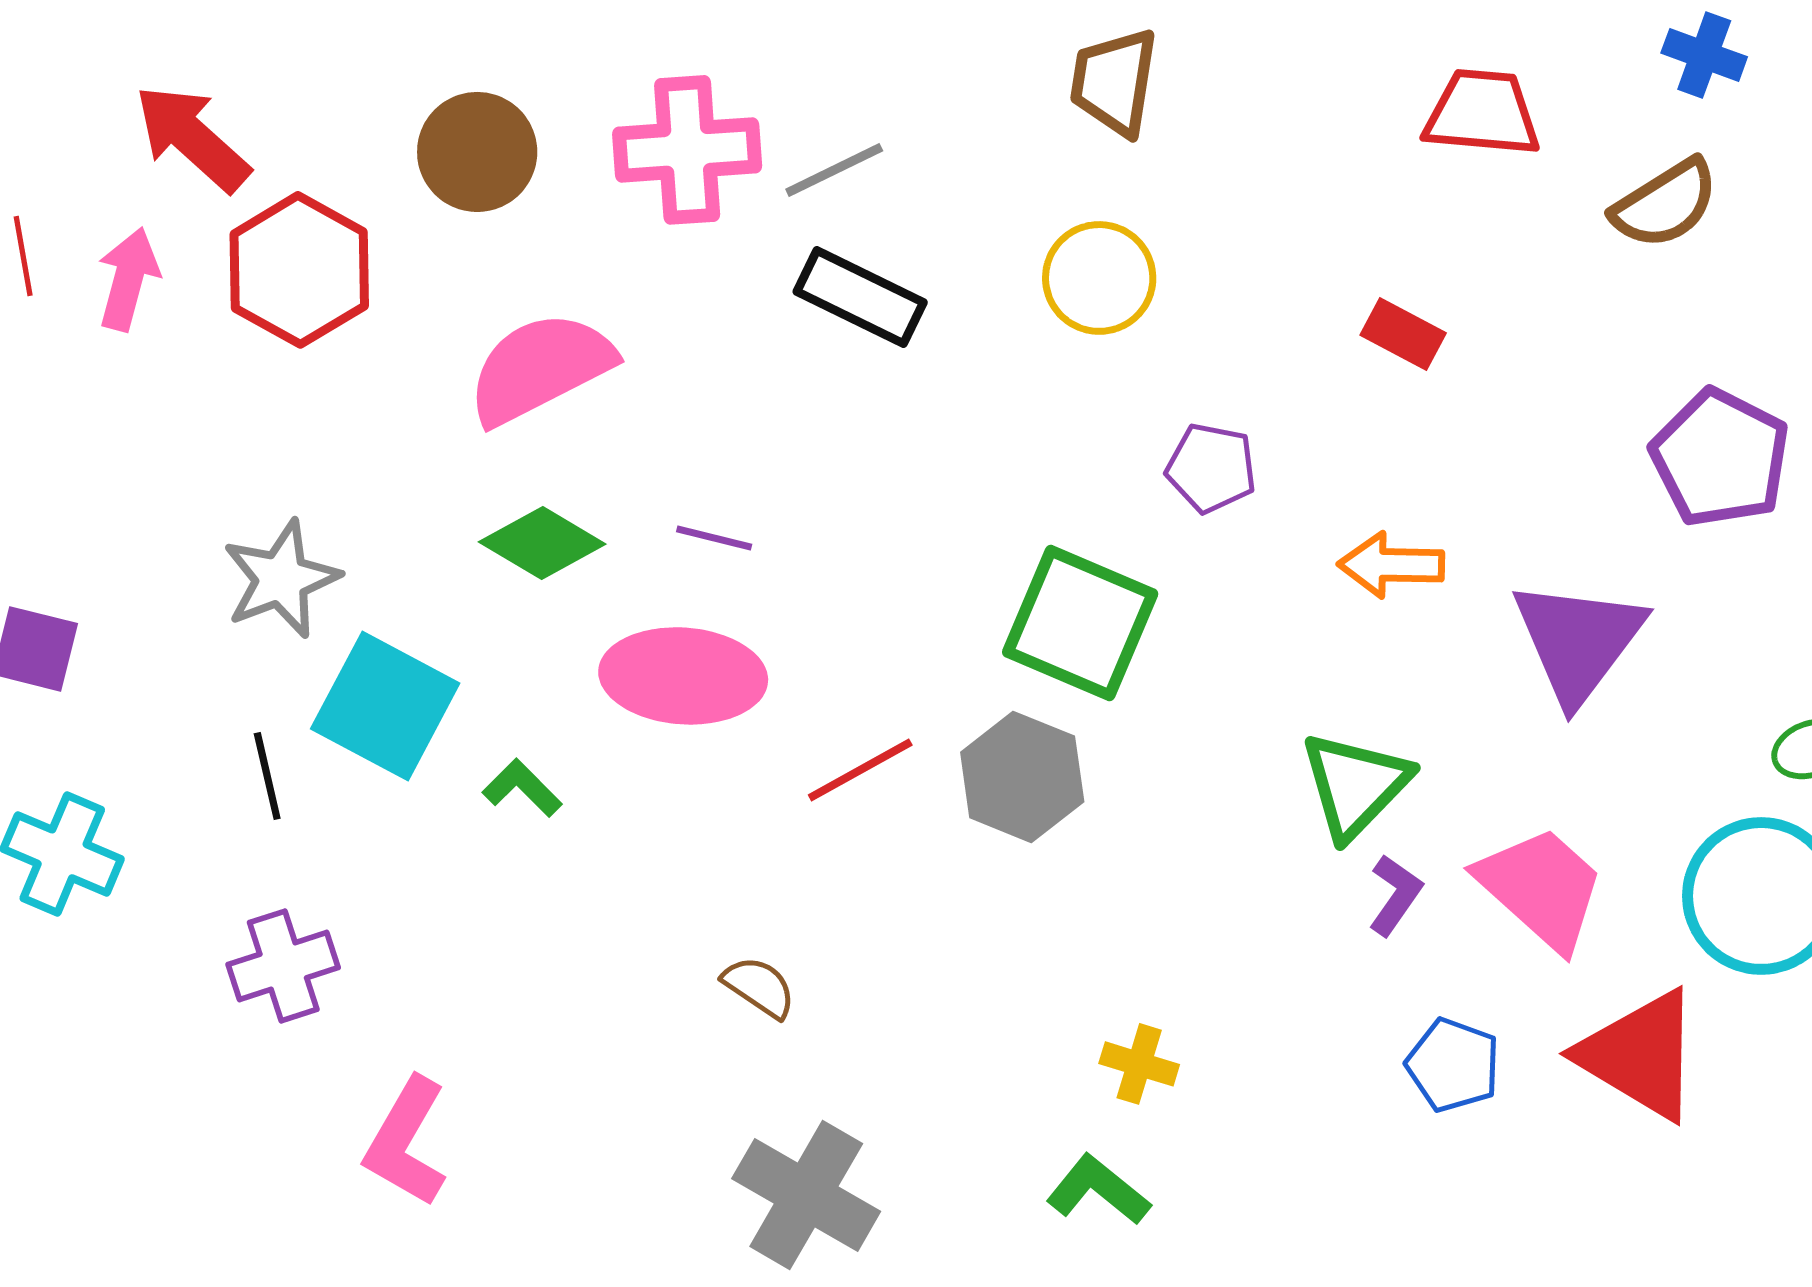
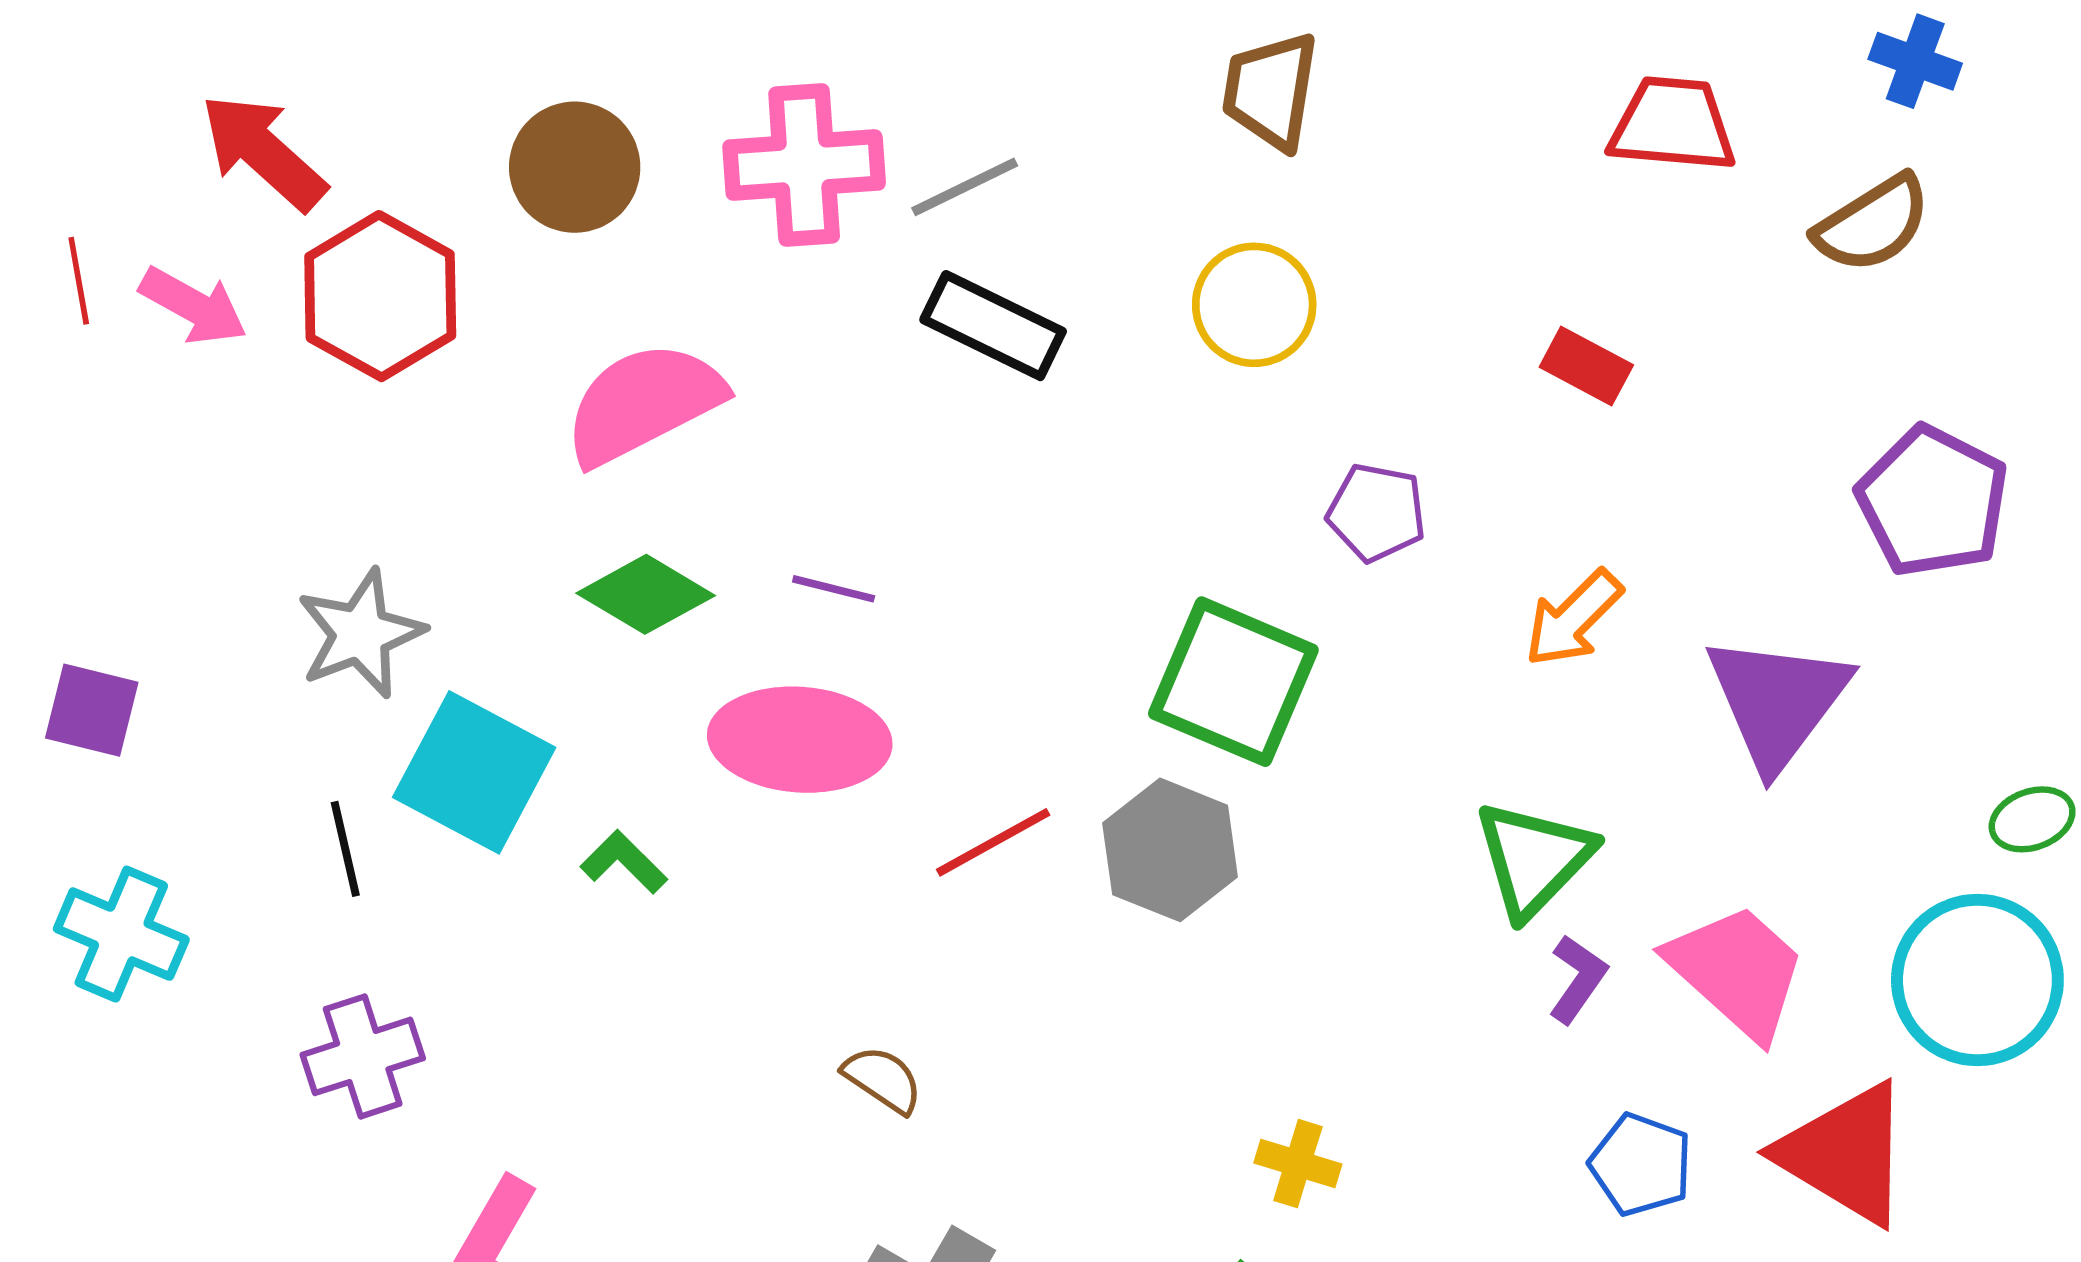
pink arrow: (128, 279) -> (193, 306), turned 104
orange arrow: (1391, 565) -> (1573, 618), turned -46

